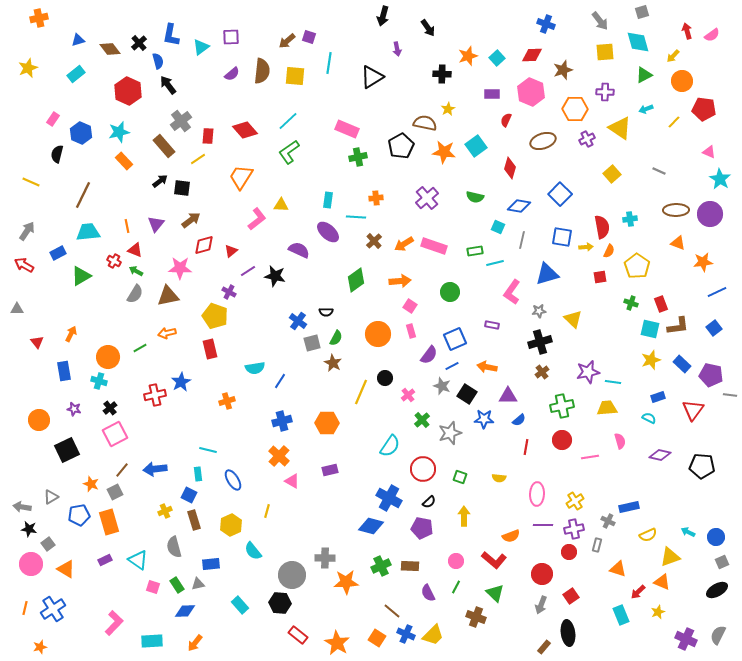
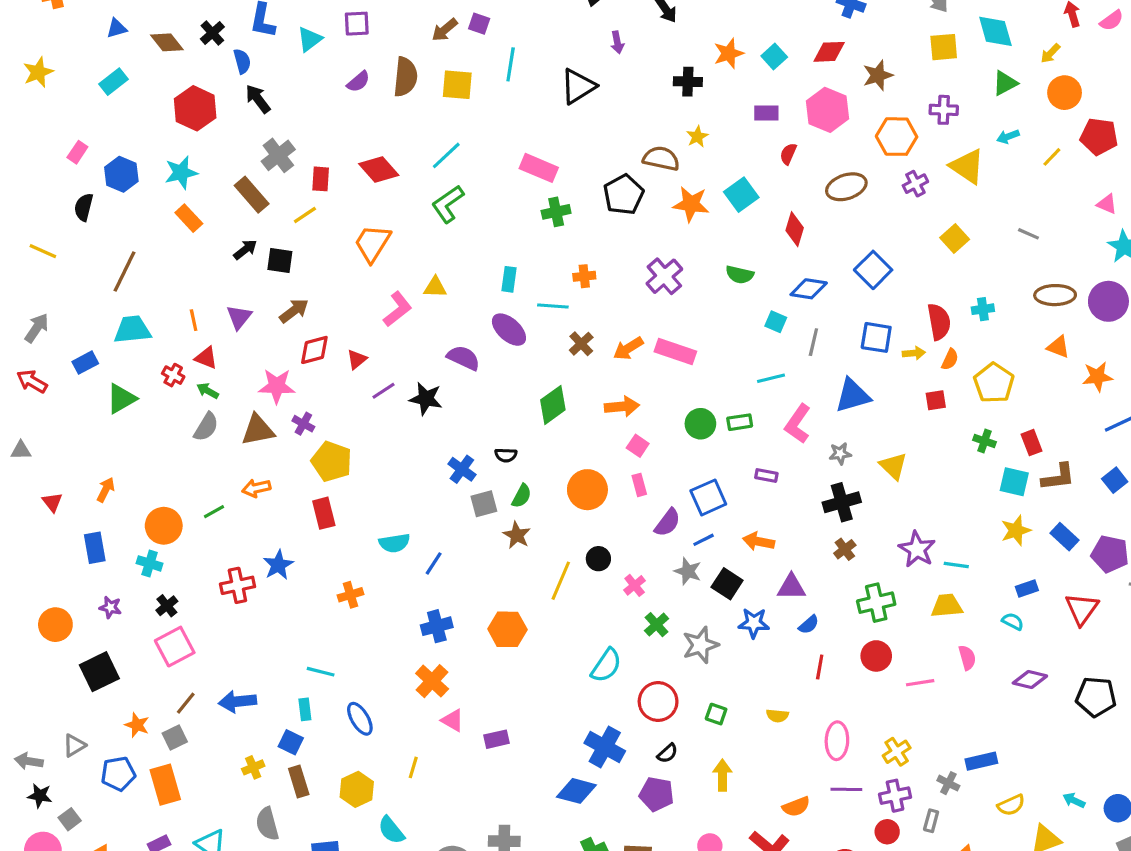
green rectangle: (475, 251) -> (740, 422), moved
purple cross: (229, 292) -> (303, 424), moved
purple star: (588, 372) -> (917, 549), turned -30
purple rectangle: (330, 470) -> (496, 739), moved

